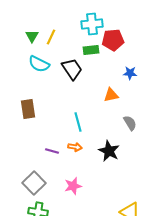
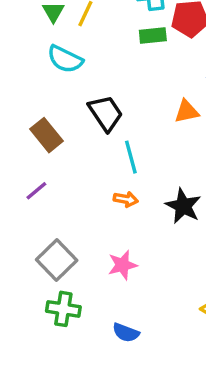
black trapezoid: (72, 69) -> (106, 113), moved
brown rectangle: (28, 109) -> (47, 135), turned -30
purple line: (52, 151) -> (36, 191), moved, turned -56

